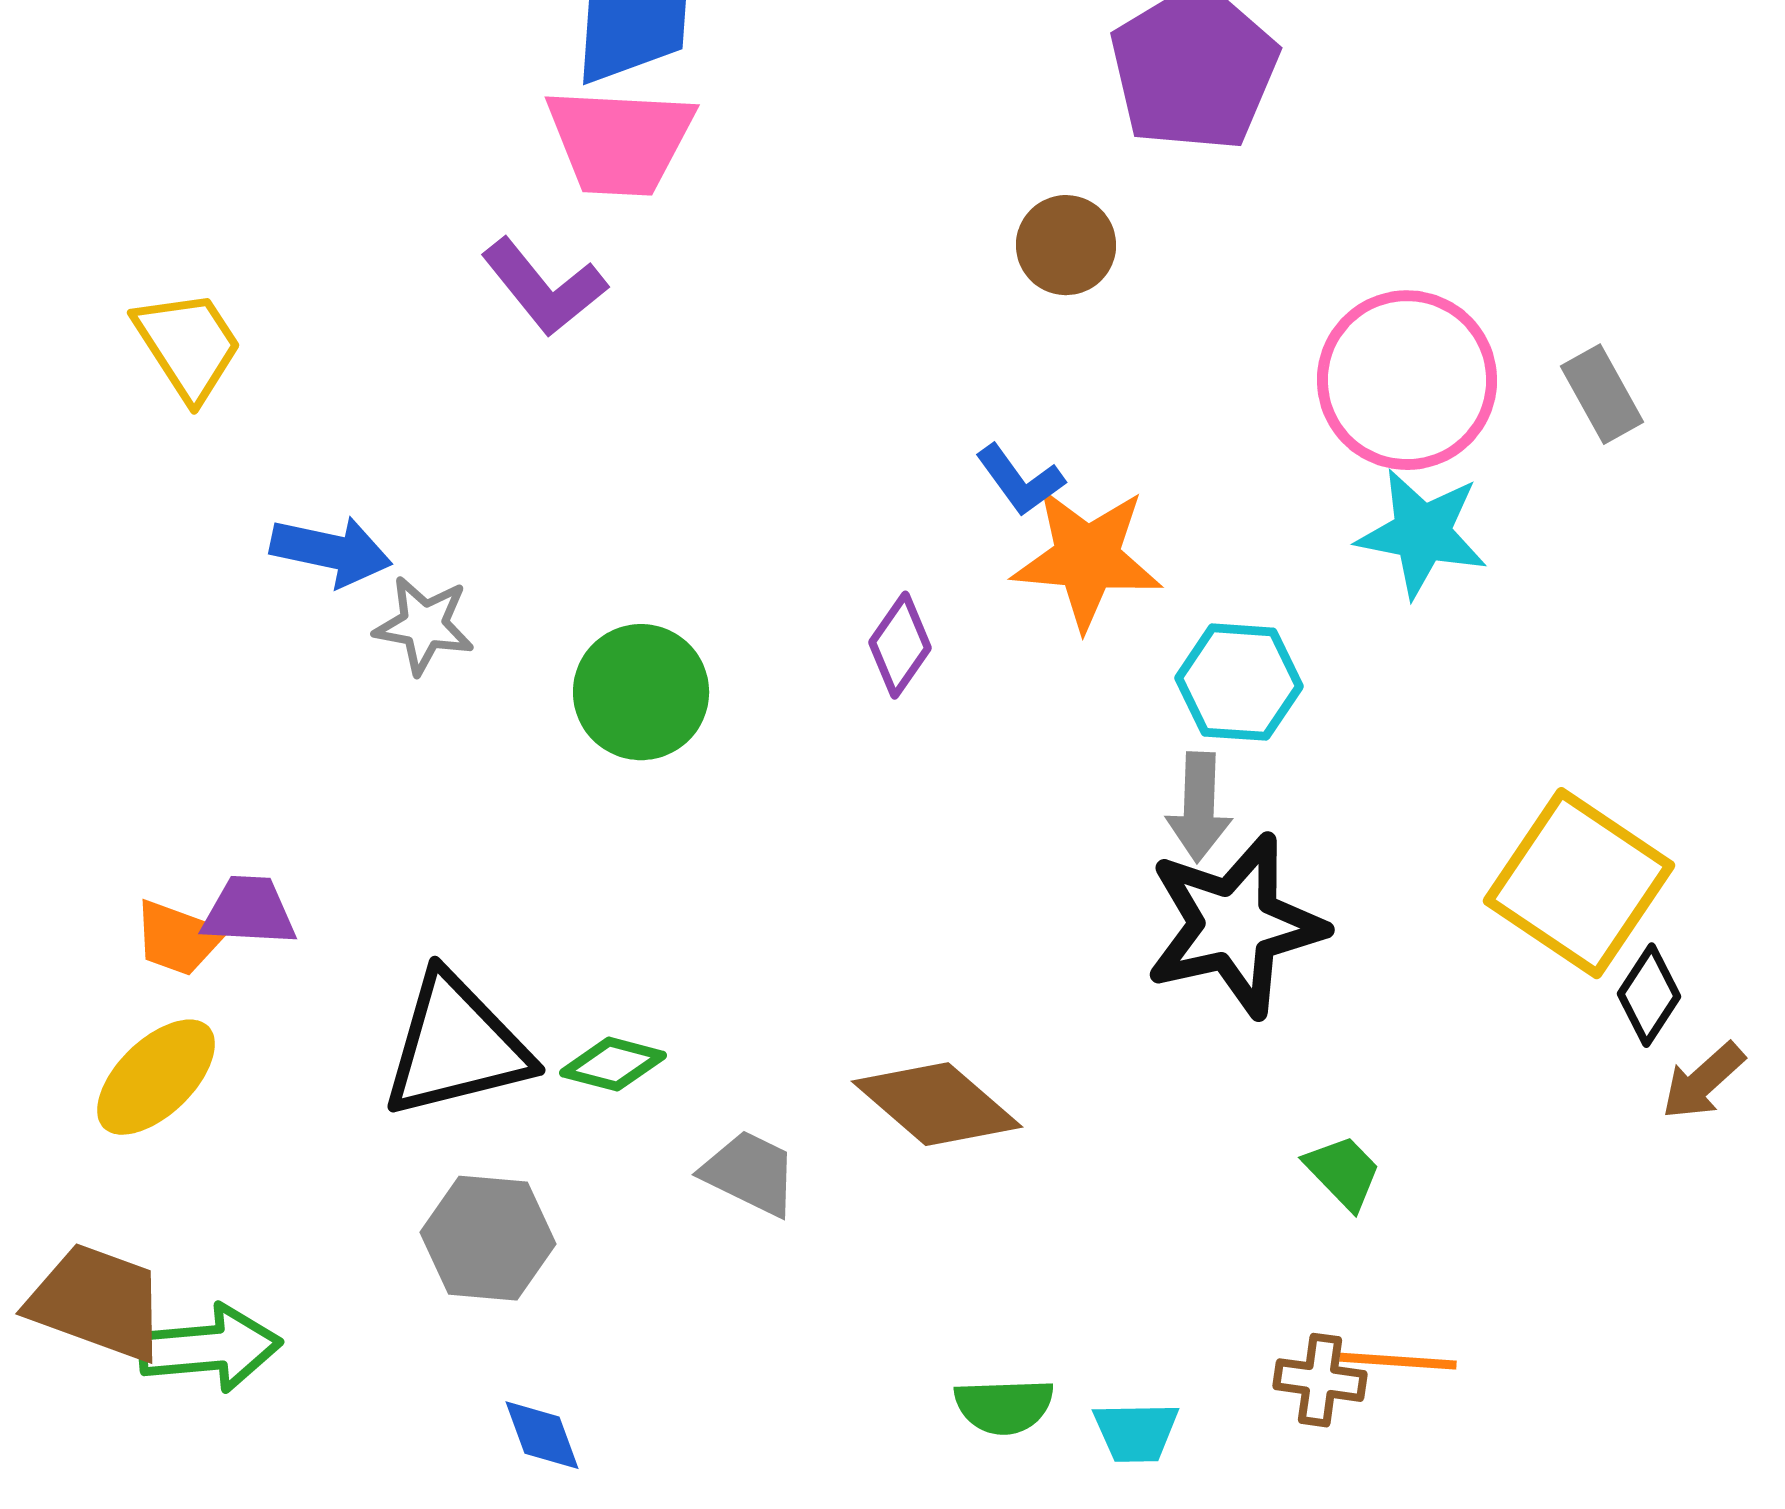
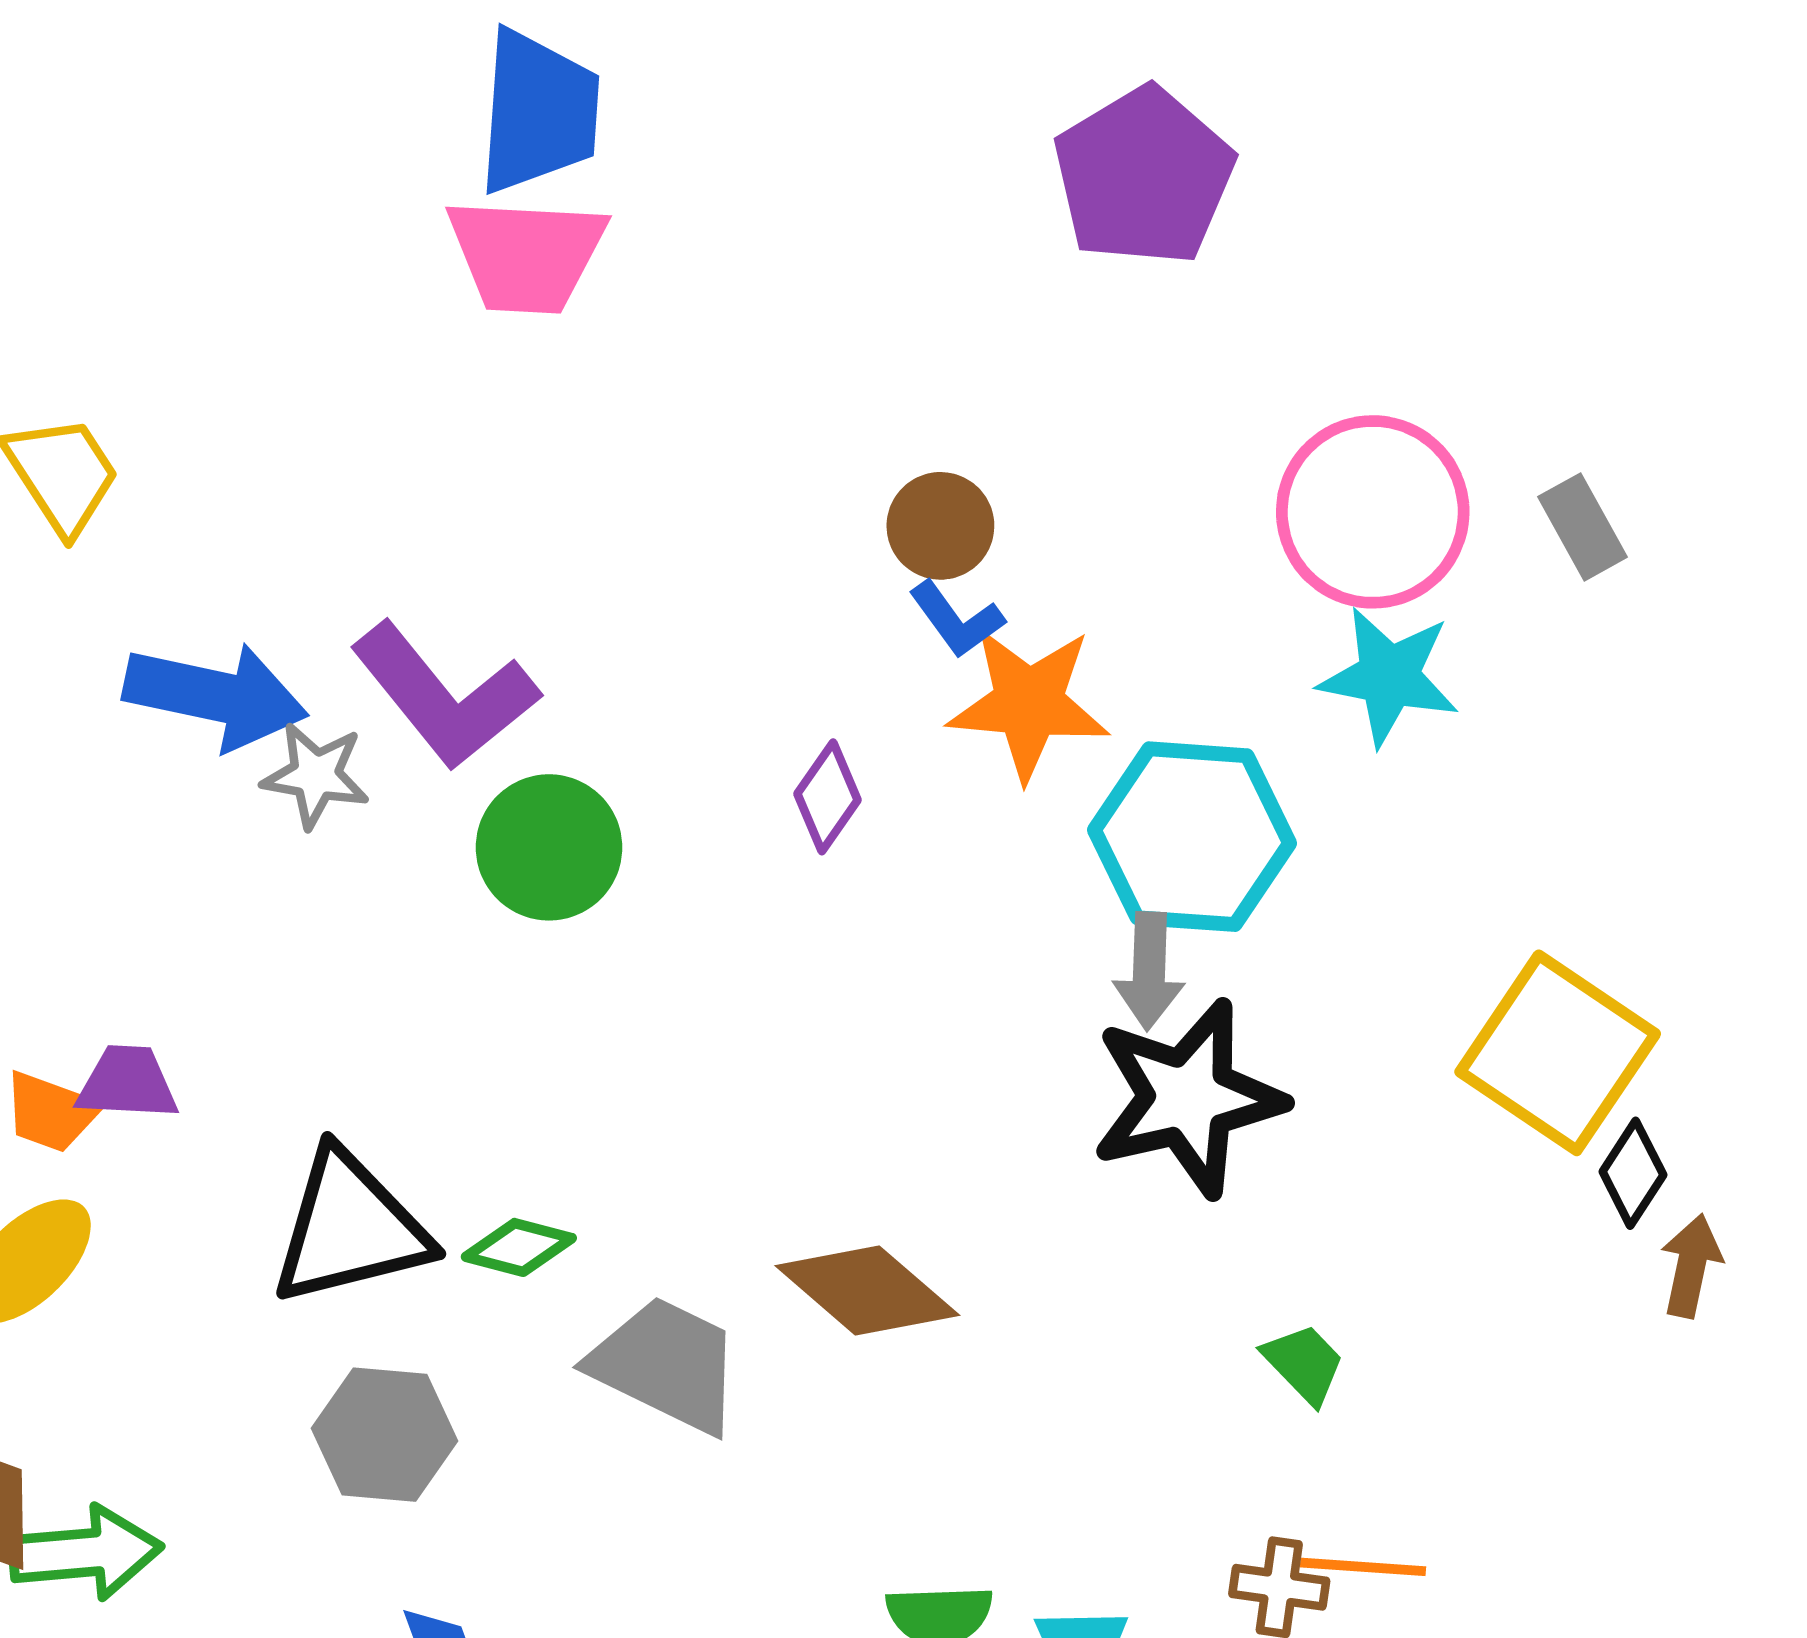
brown circle: (1066, 245) -> (940, 526), moved
purple L-shape: (544, 287) -> (445, 696), moved, size x1.4
blue arrow: (331, 551) -> (216, 696), size x1.4
cyan hexagon: (1239, 682) -> (1192, 837), size x1.5
brown arrow: (1703, 1081) -> (1691, 1266), turned 144
gray trapezoid: (750, 1173) -> (666, 1365), size x1.5

